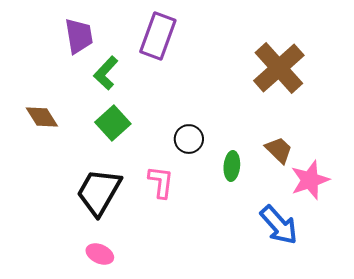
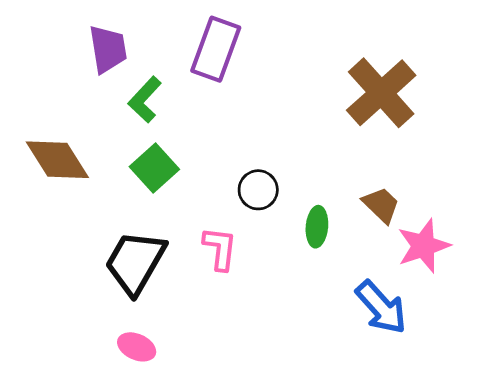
brown diamond: (42, 117) -> (57, 160), size x1.4

